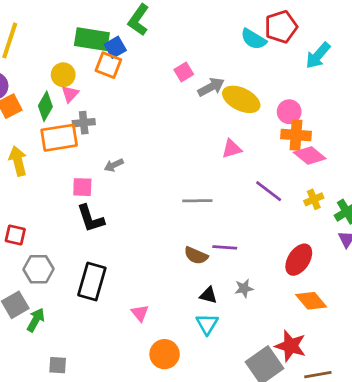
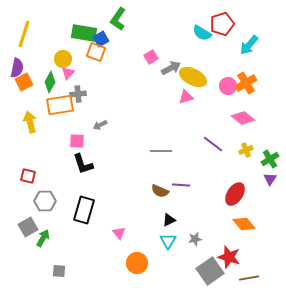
orange cross: (296, 135) -> (246, 83), moved, turned -35
pink triangle: (232, 149) -> (186, 97), moved
gray star: (244, 288) -> (195, 239), moved
black triangle: (208, 295) -> (169, 220), turned -40

